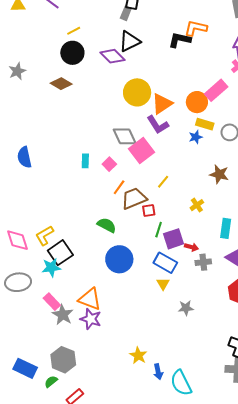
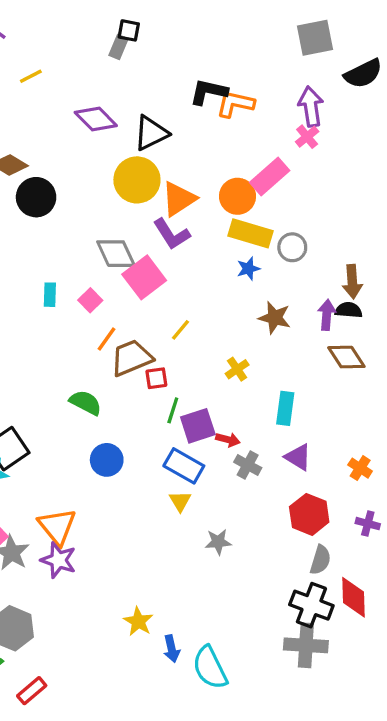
orange L-shape: (196, 28) -> (235, 104), moved
black triangle: (130, 41) -> (151, 133), moved
black circle: (72, 53) -> (36, 197), moved
yellow rectangle: (205, 124) -> (250, 233), size x1.4
blue star: (196, 137) -> (248, 269), moved
blue circle: (119, 259) -> (107, 460), size x0.7
gray cross: (203, 262) -> (248, 465), turned 35
orange triangle: (90, 299) -> (57, 526), turned 30

